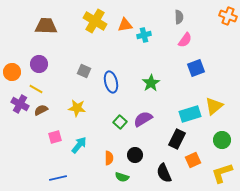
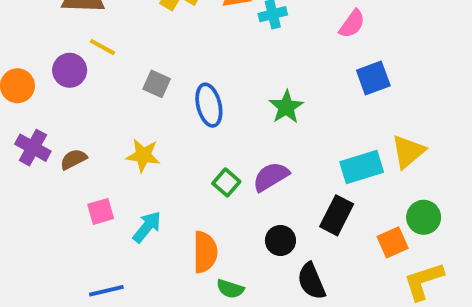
yellow line: (36, 89) -> (103, 47), moved
black circle: (135, 155) -> (280, 240), moved
orange semicircle: (109, 158) -> (205, 252), size x1.5
orange square: (193, 160) -> (393, 242), moved

